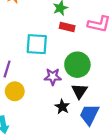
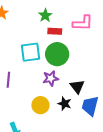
green circle: (77, 65) -> (57, 54), moved
yellow circle: (15, 91) -> (40, 105), moved

